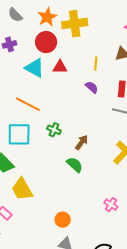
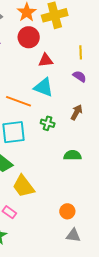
cyan triangle: (35, 68) -> (44, 87), moved
brown arrow: (82, 142) -> (77, 112), moved
green semicircle: (75, 165) -> (72, 155), turned -36

